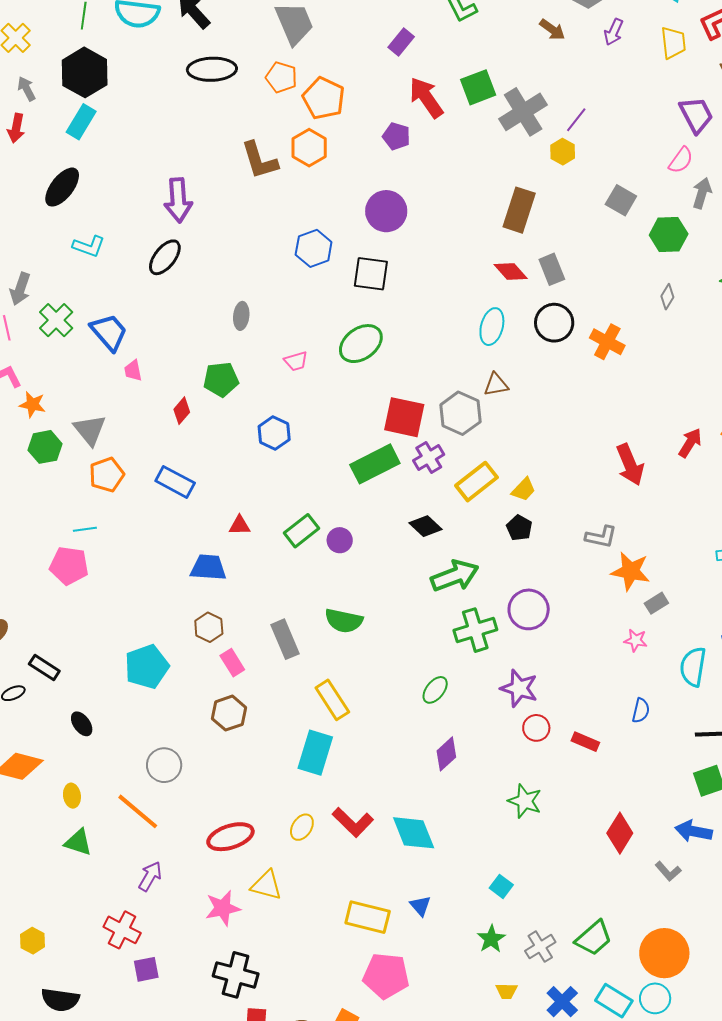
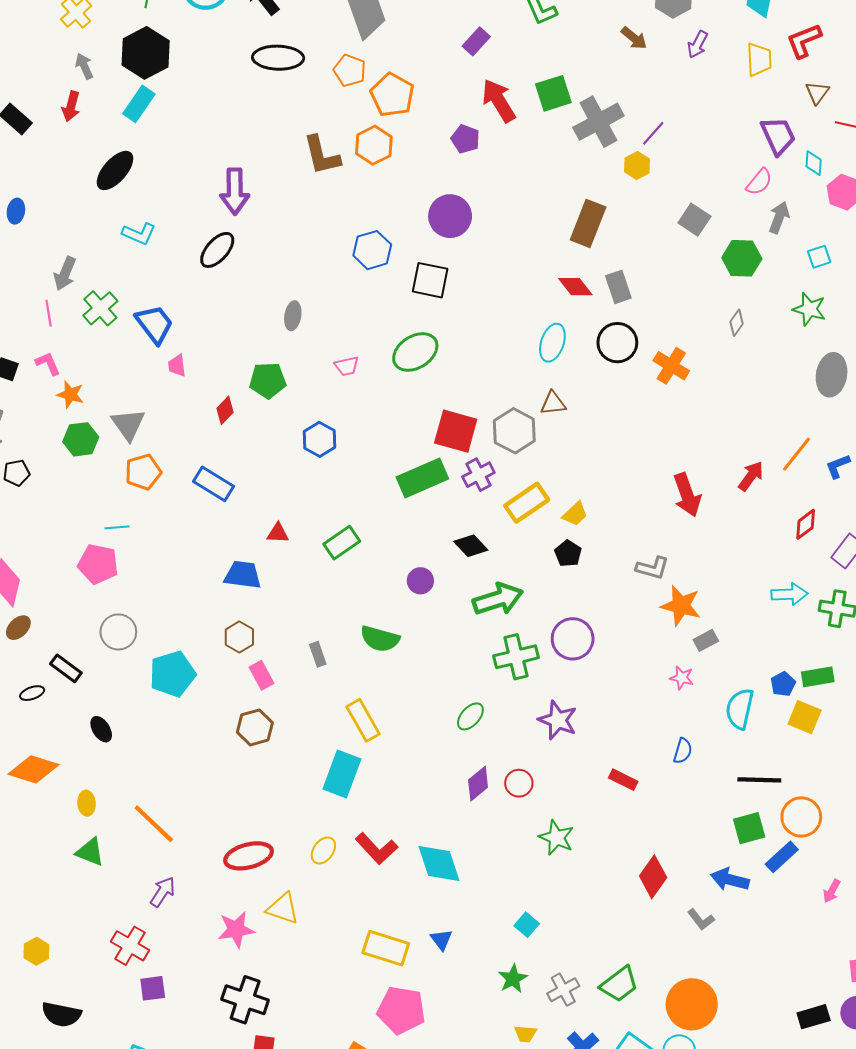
purple circle: (340, 540) -> (420, 581), moved
gray rectangle: (285, 639) -> (318, 654), size x0.6
red circle: (536, 728) -> (519, 783), moved
gray circle: (164, 765) -> (118, 632), moved

